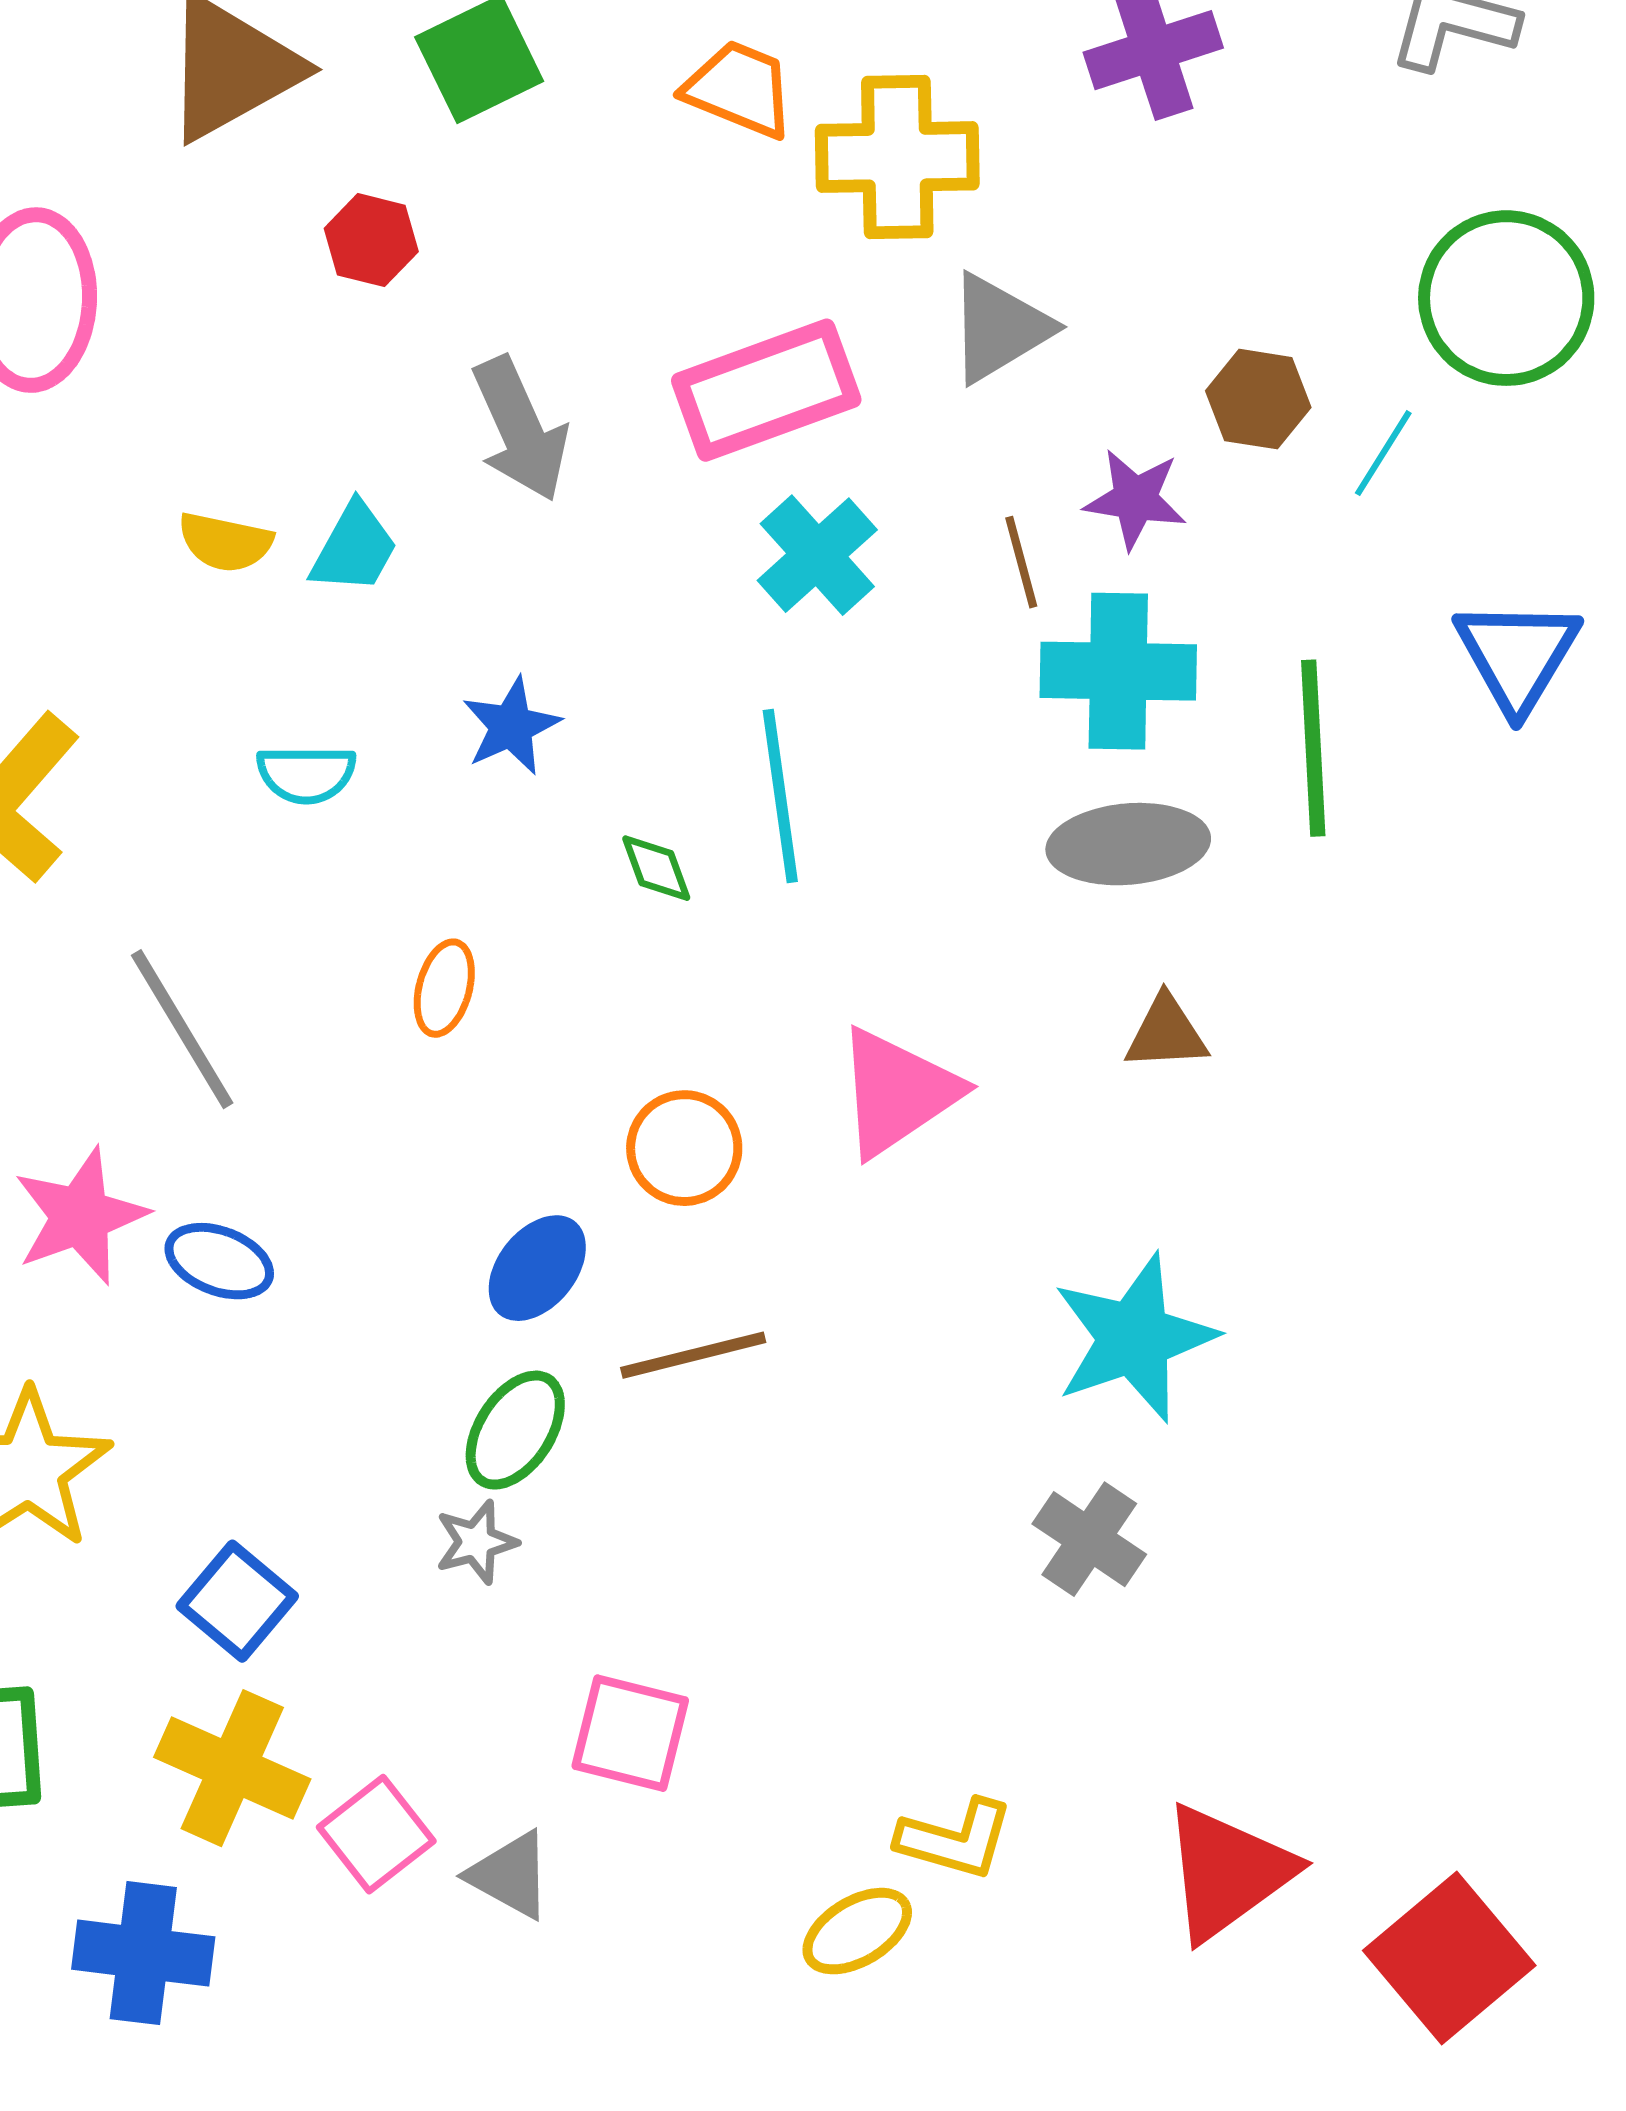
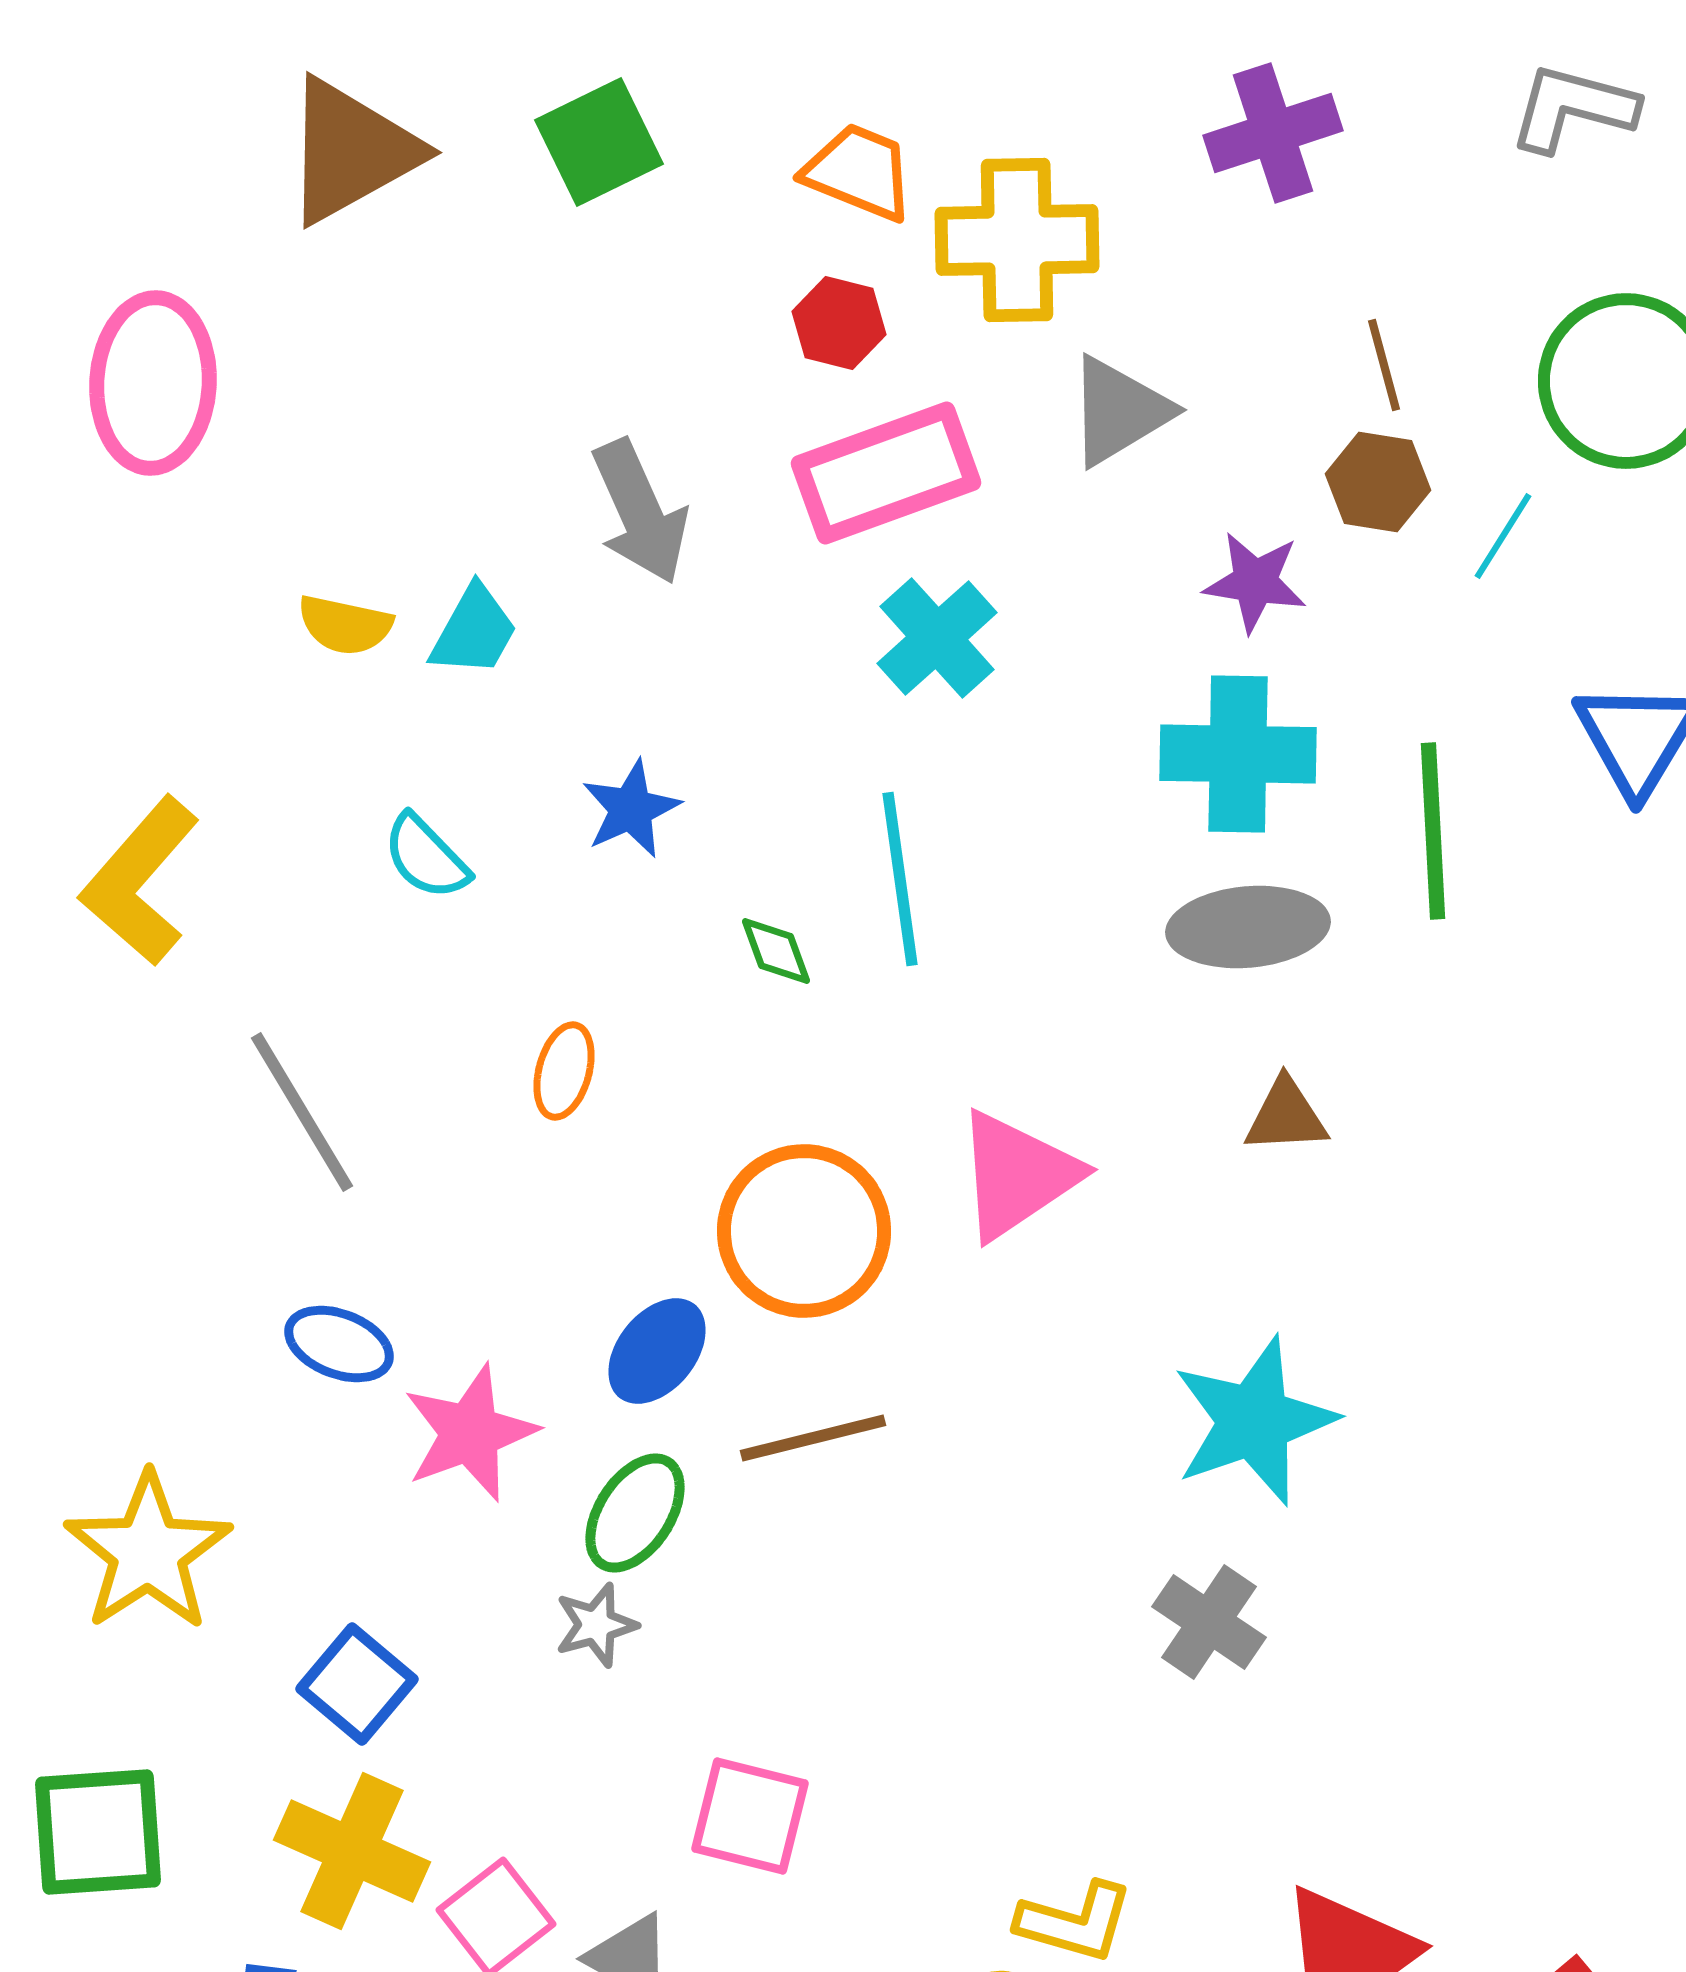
red hexagon: (371, 240) -> (839, 323), moved
brown line: (1021, 562) -> (1384, 365), moved
cyan semicircle: (306, 774) -> (426, 857), turned 46
orange circle: (684, 1148) -> (804, 1231), size x1.5
pink star: (80, 1216) -> (470, 1433), moved

